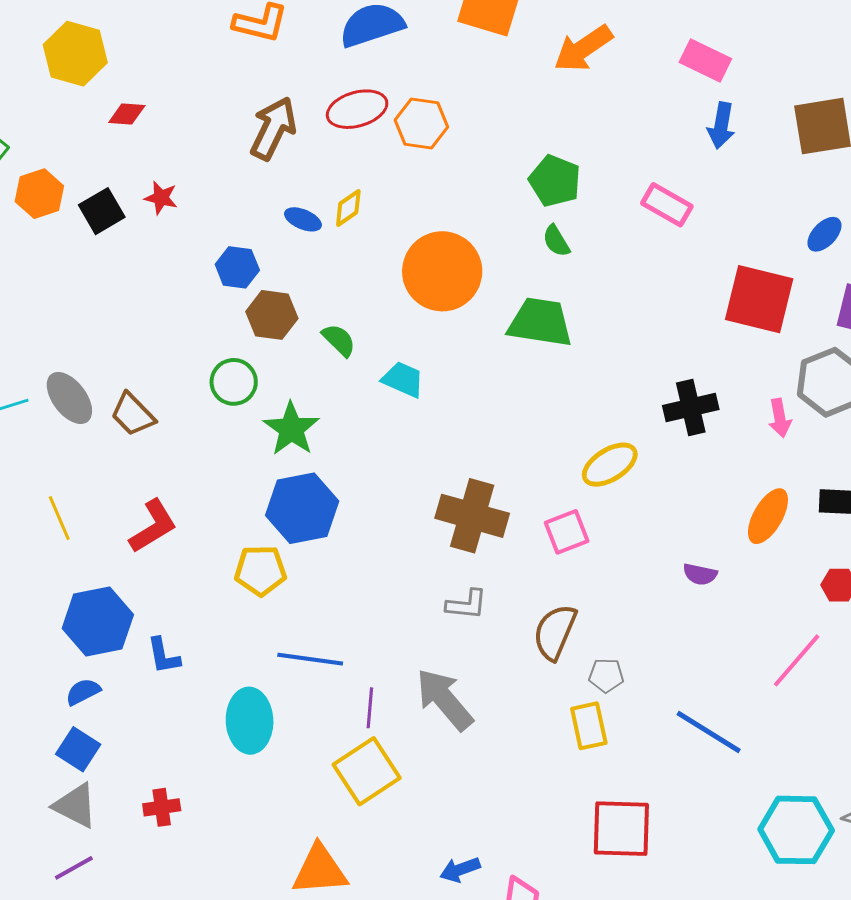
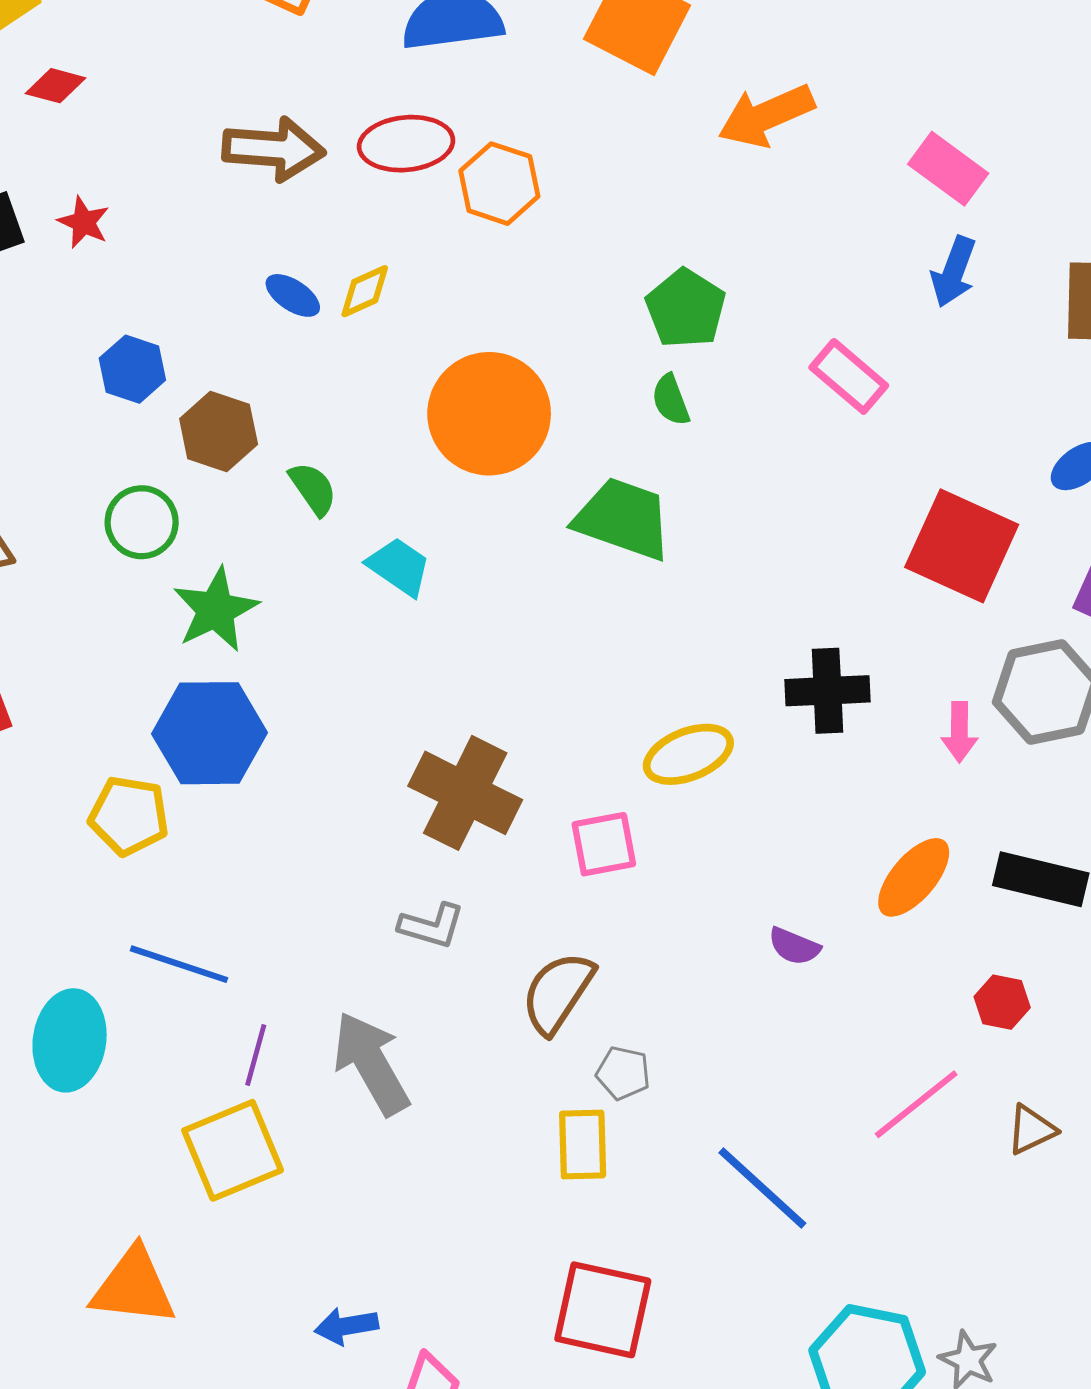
brown arrow: (273, 128) -> (274, 149), turned 58
blue hexagon: (237, 267) -> (132, 369), moved

